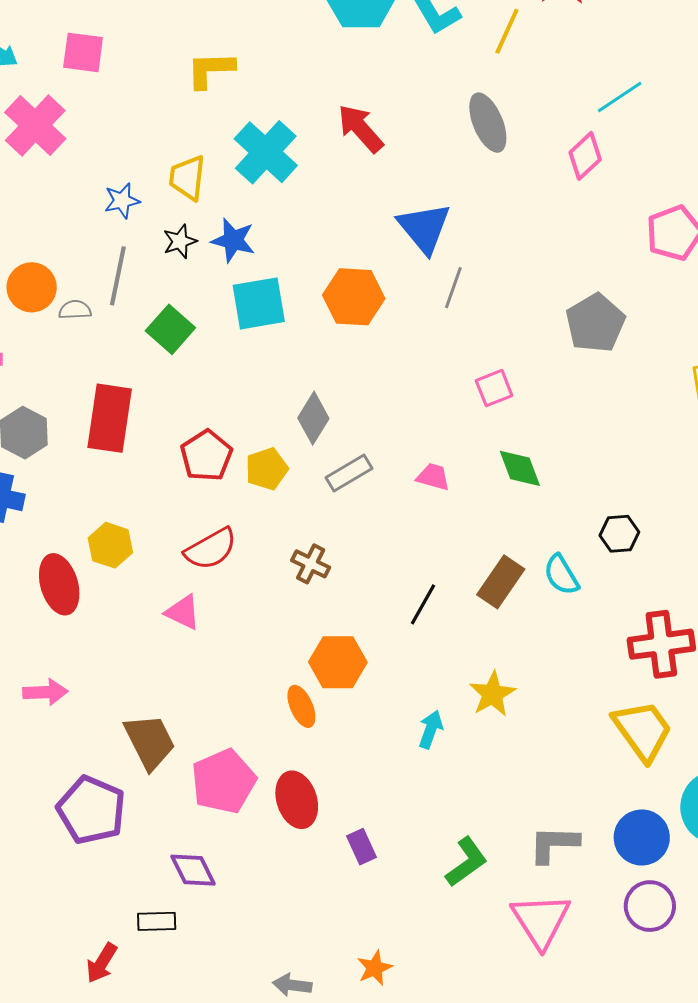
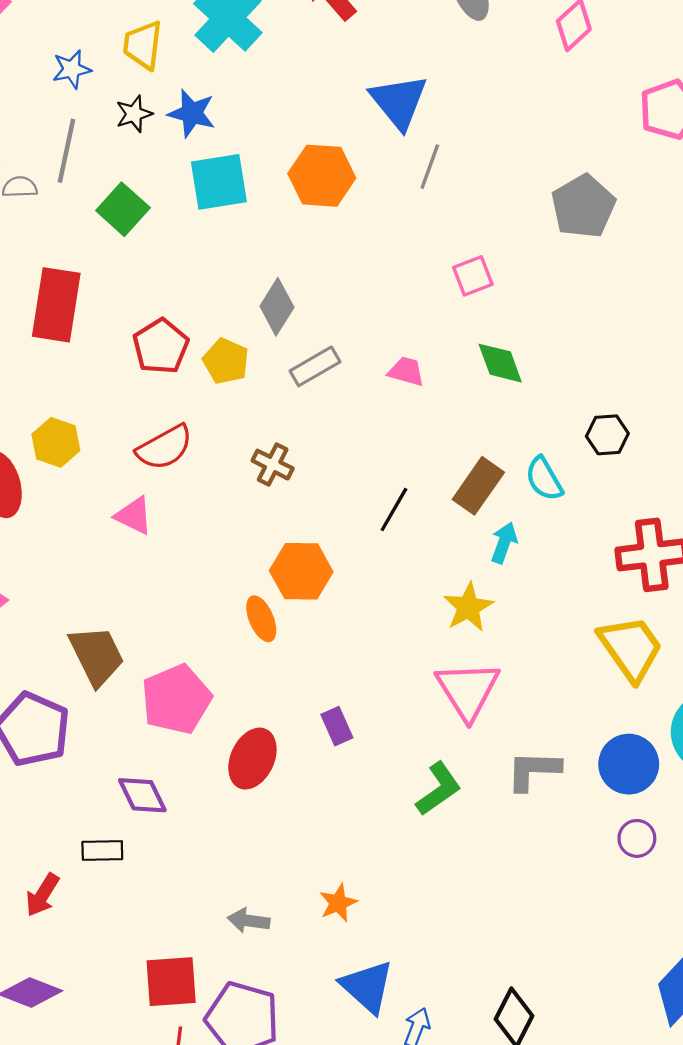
yellow pentagon: (267, 469) -> (226, 361), turned -30
cyan arrow: (431, 729) -> (504, 543), moved
red ellipse: (297, 800) -> (252, 759), moved, turned 42
purple rectangle: (361, 847) -> (337, 726), moved
purple circle: (650, 906) -> (637, 838), size x0.7
pink triangle: (541, 921) -> (468, 690), moved

